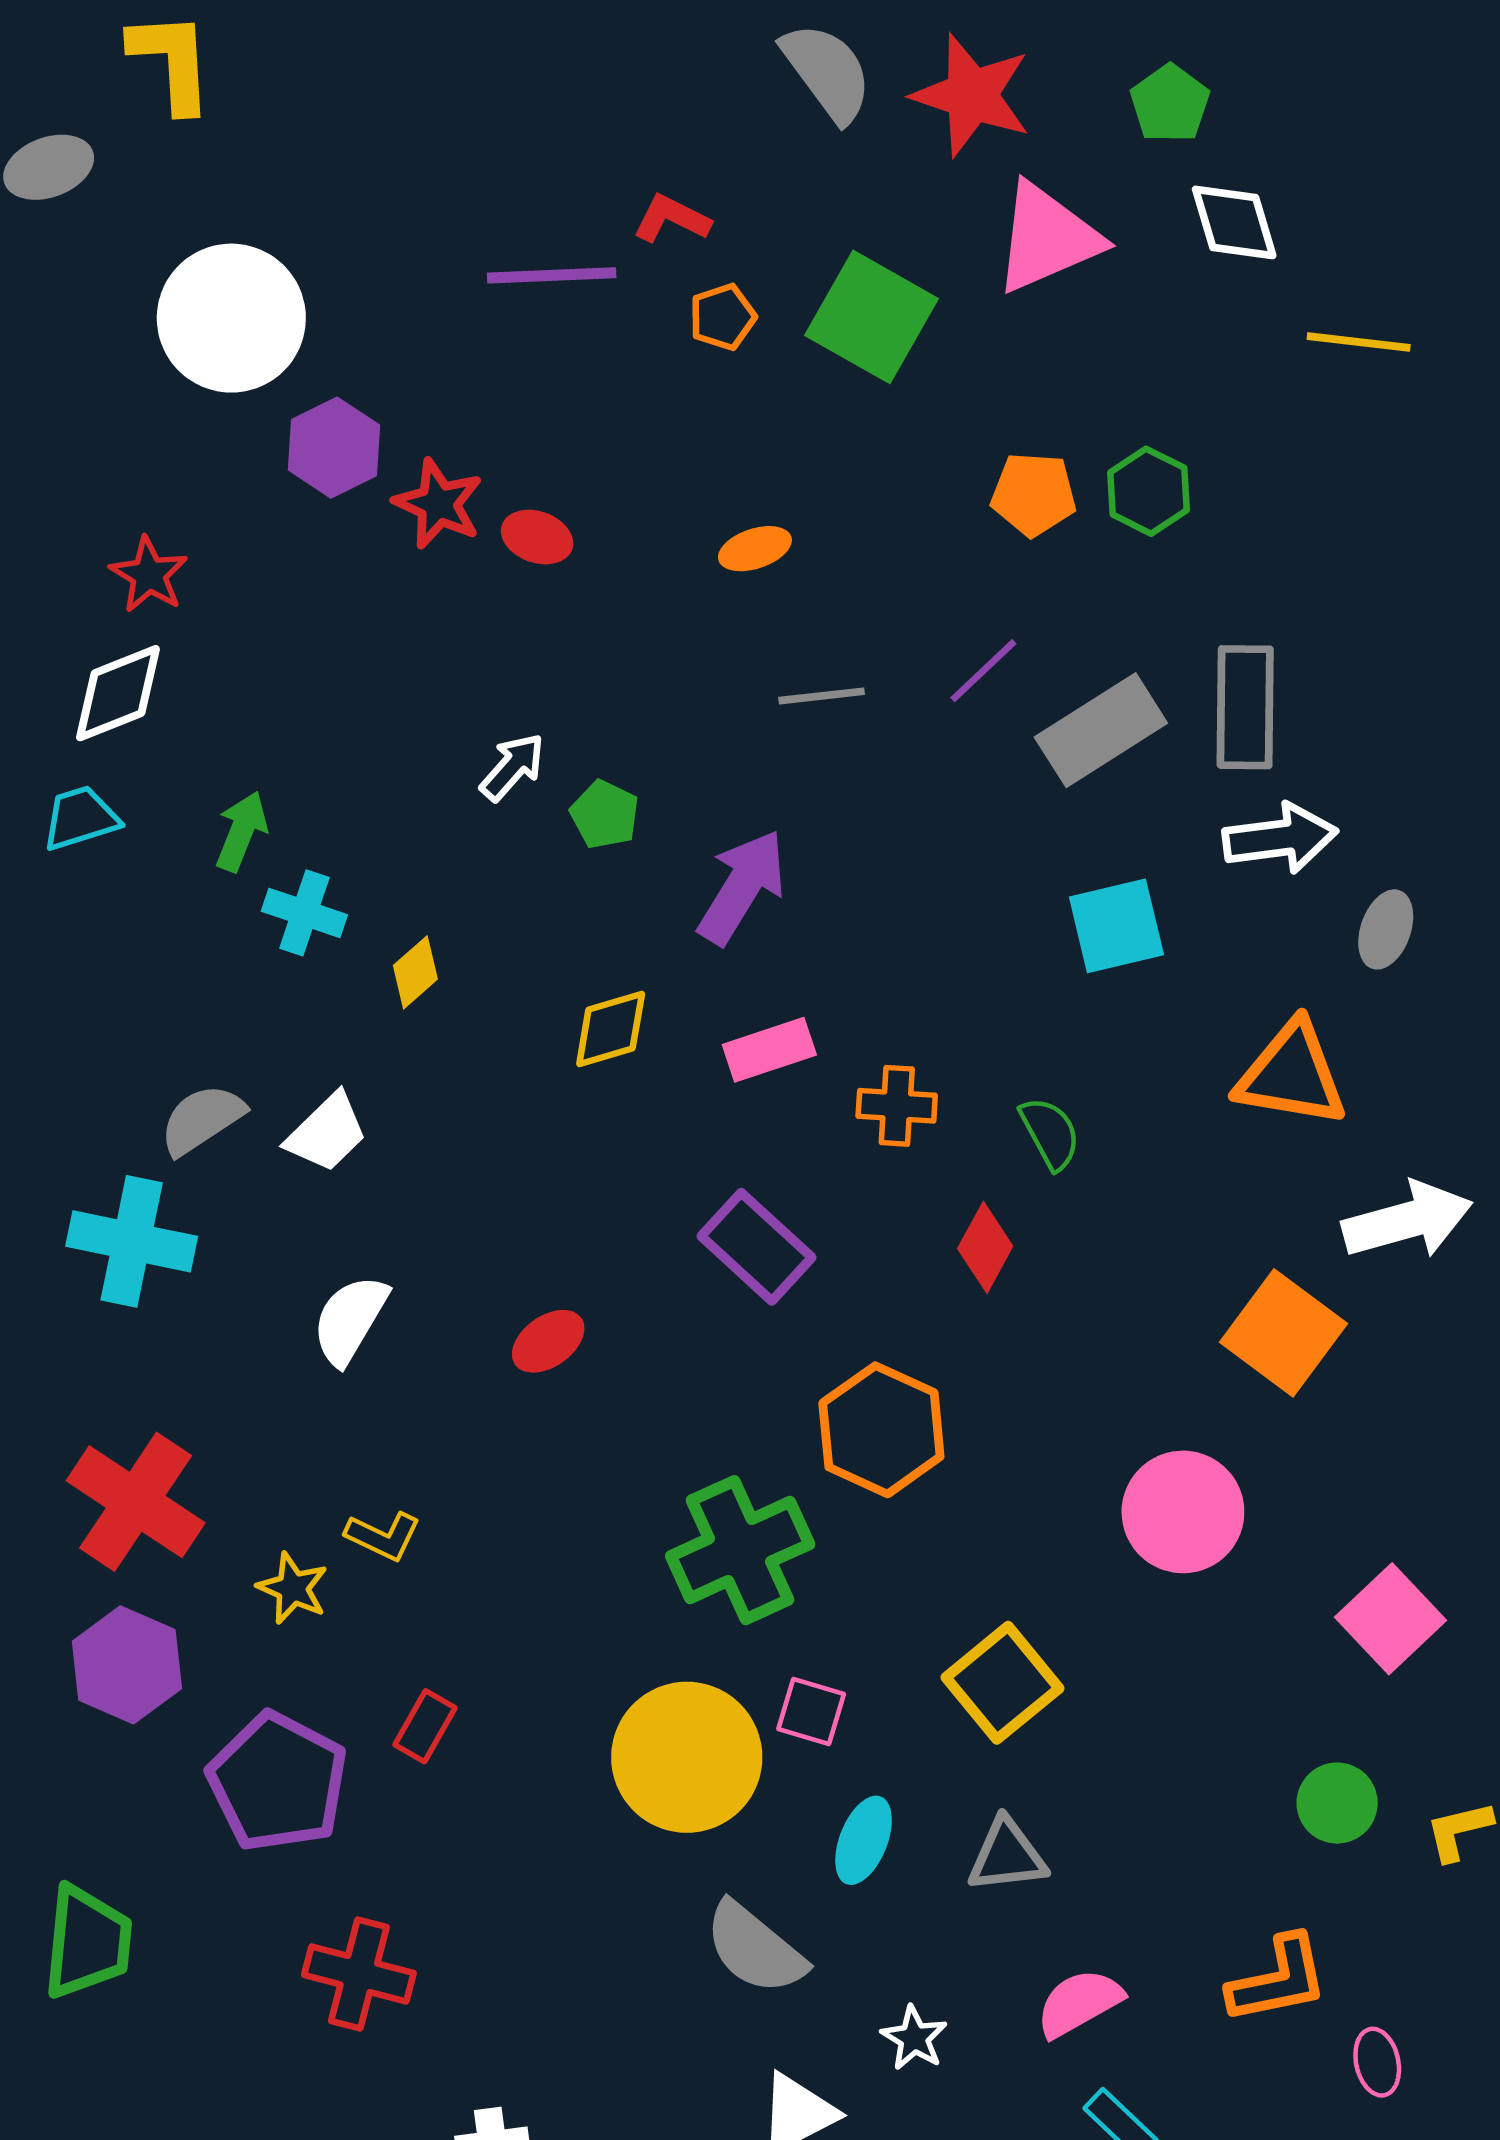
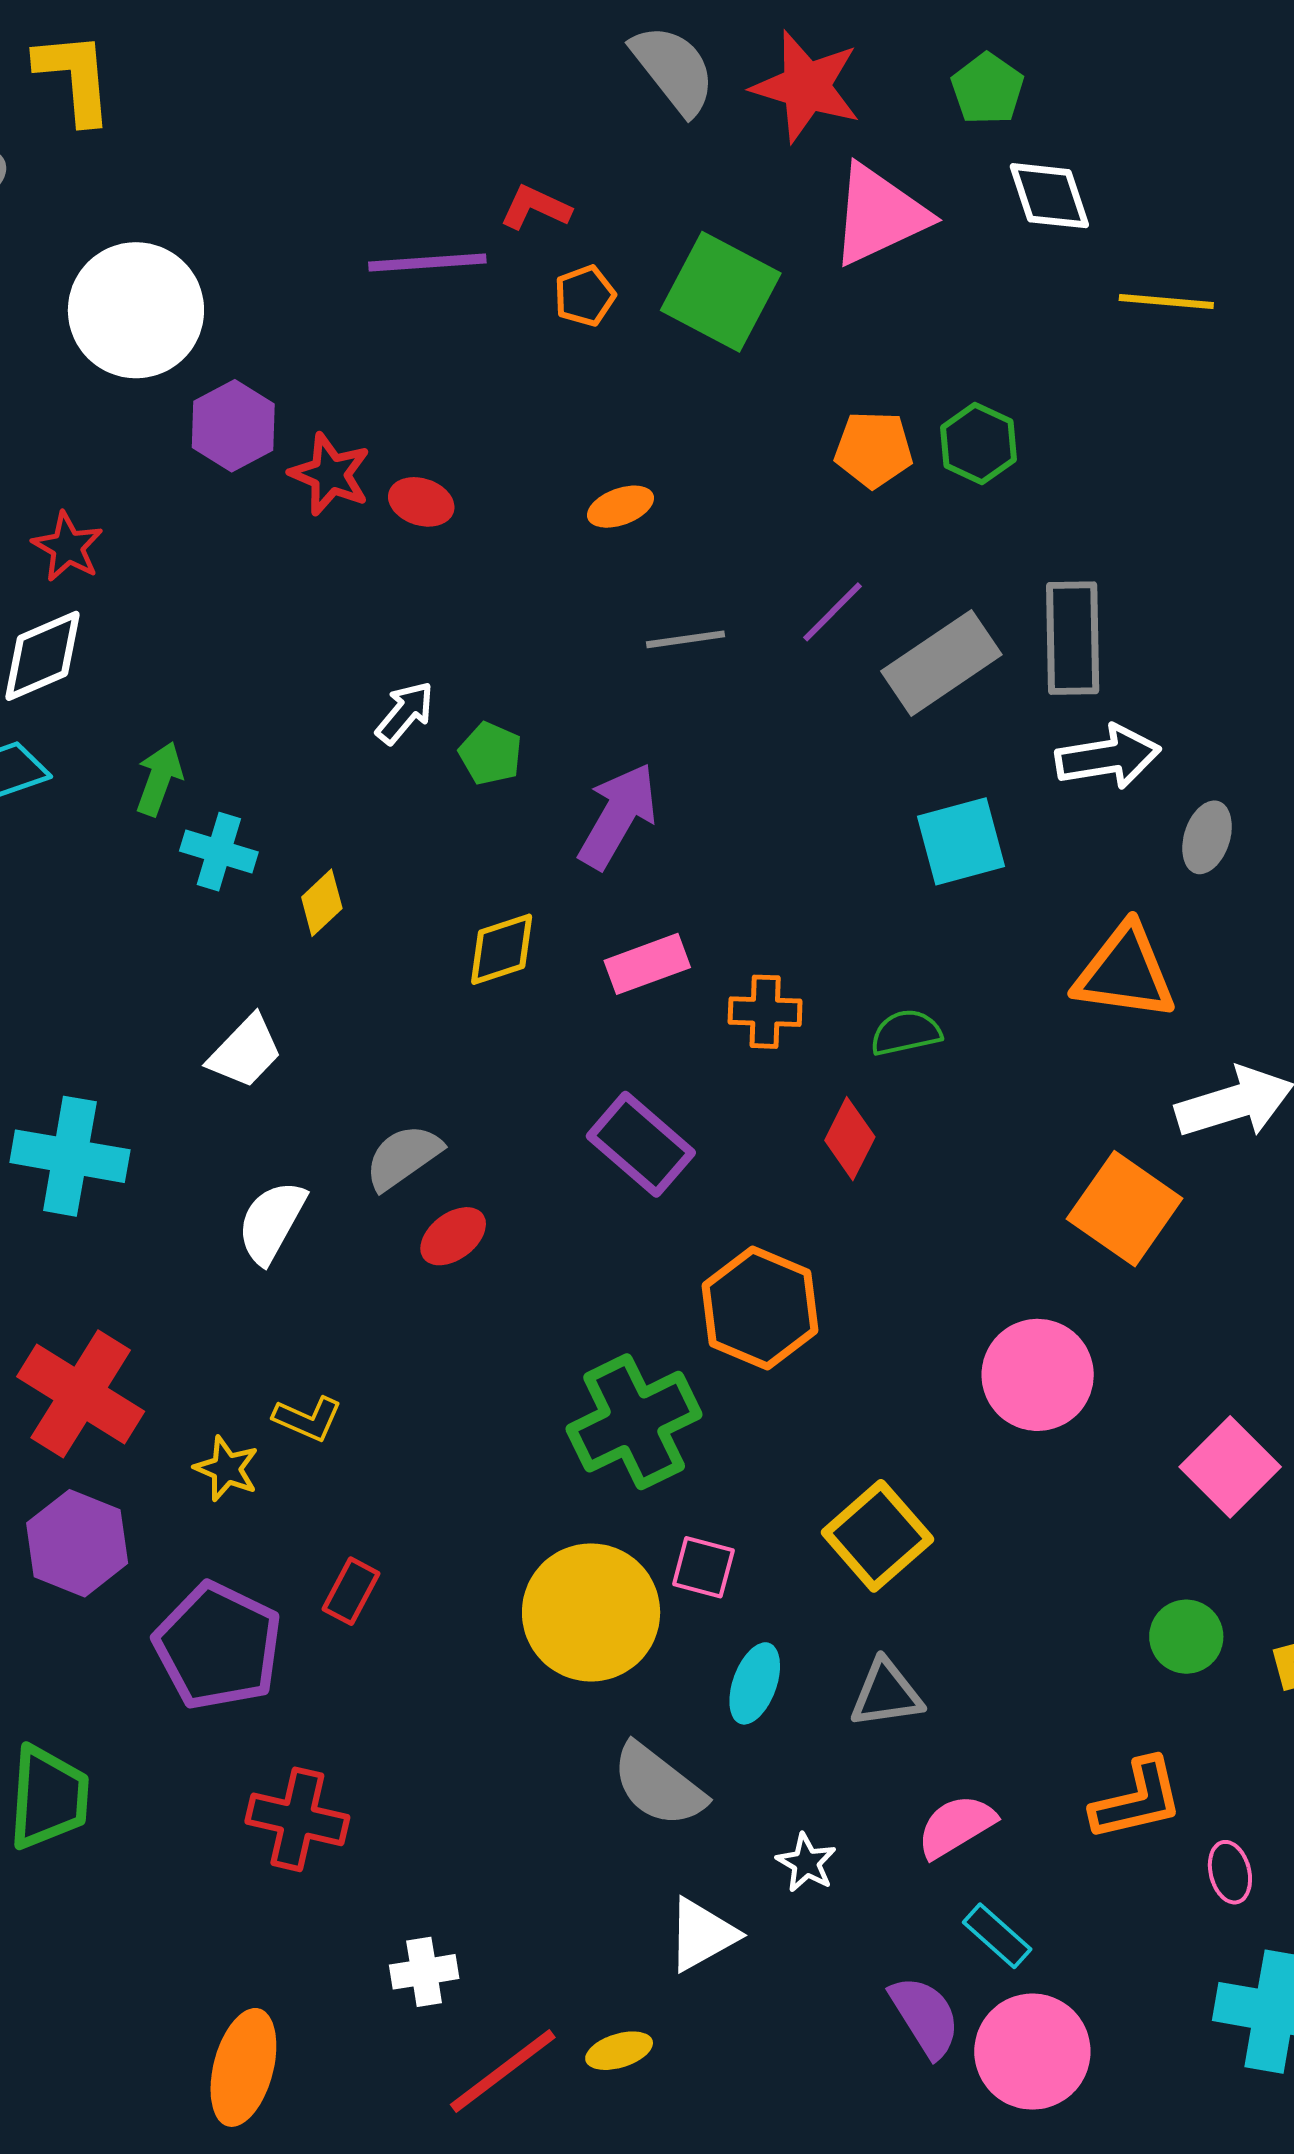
gray semicircle: (202, 1119) -> (403, 1157), moved
green semicircle: (1050, 1133) -> (906, 1032), turned -72

